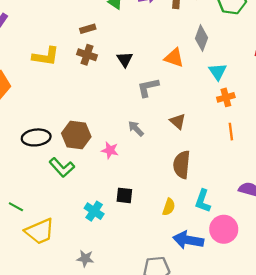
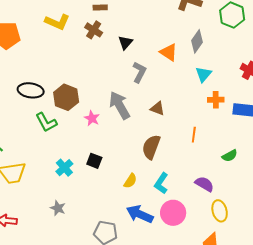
gray L-shape: (148, 87) -> (139, 72), turned 115
orange cross: (226, 97) -> (216, 100), moved
brown triangle: (178, 121) -> (157, 108), turned -35
gray arrow: (136, 129) -> (120, 105), size x1.8
orange line: (231, 132) -> (194, 135), moved
gray star: (85, 258) -> (58, 208), moved

